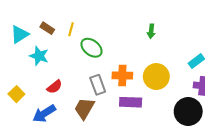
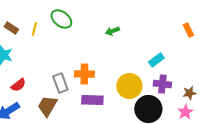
green arrow: (151, 31) -> (112, 31), turned 64
green ellipse: (92, 48) -> (61, 19), moved
yellow circle: (156, 77) -> (129, 86), moved

